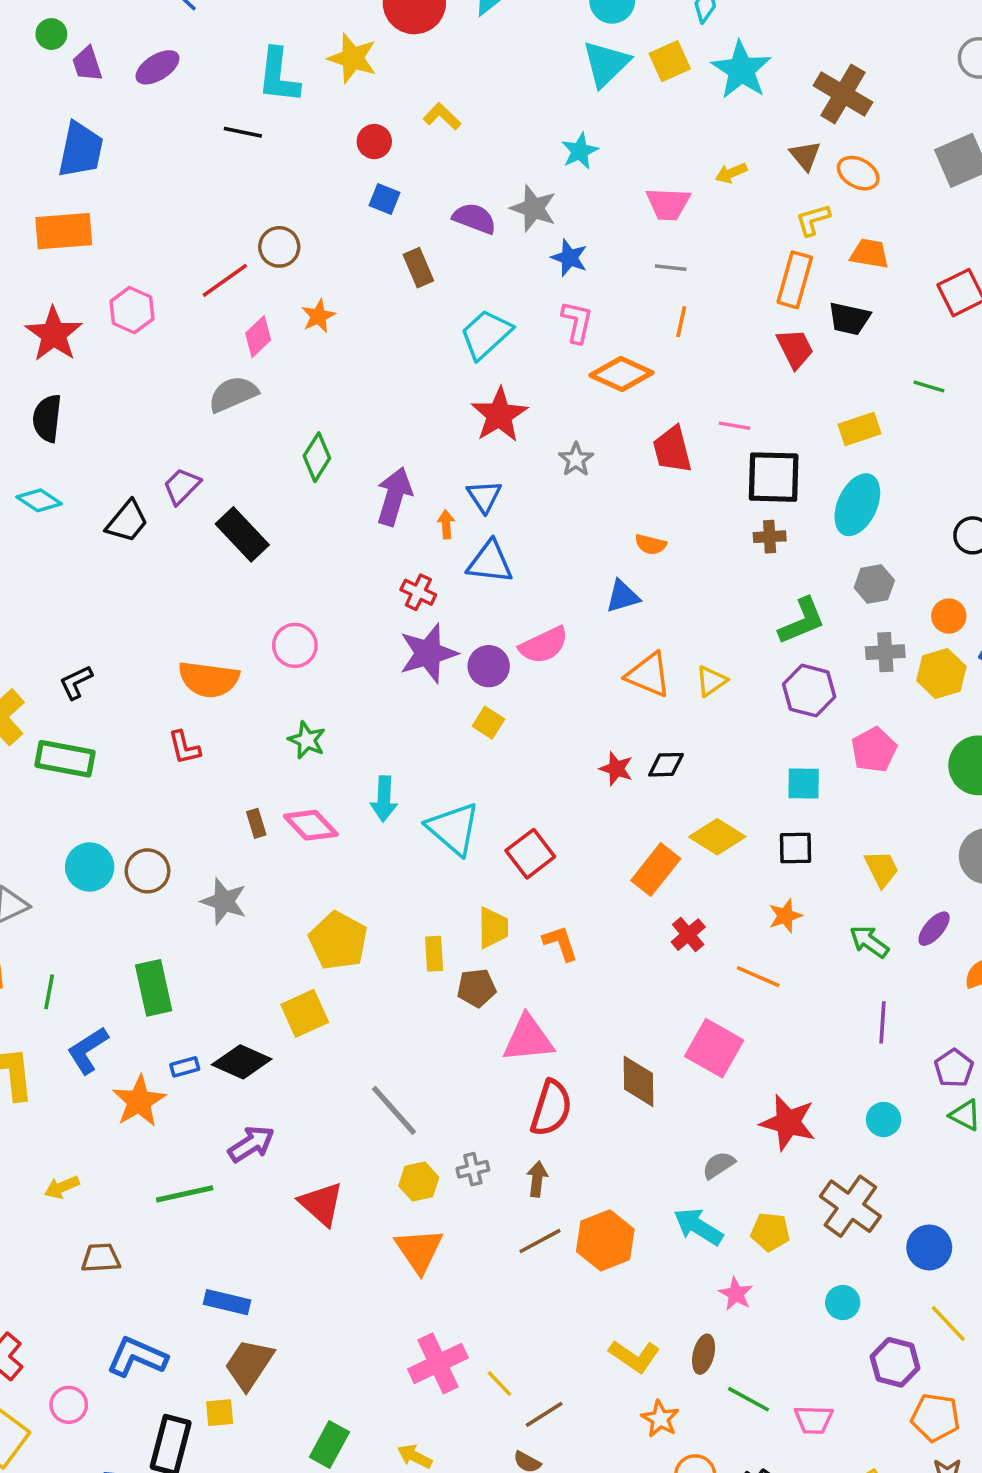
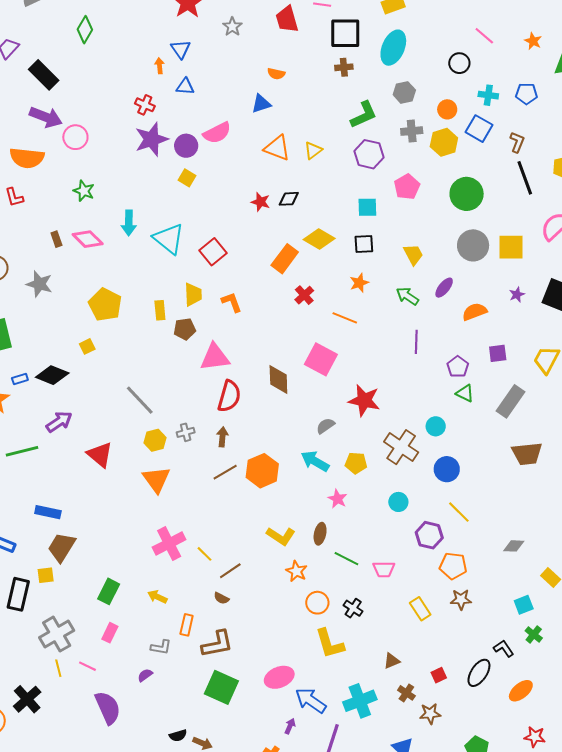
purple arrow: (394, 496) -> (46, 117), moved, turned 96
blue triangle: (490, 562) -> (185, 87), size x0.7
yellow square: (305, 1013) -> (87, 346), size x0.6
cyan circle: (884, 1120) -> (436, 426), moved

